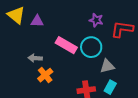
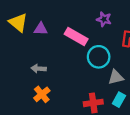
purple star: (96, 20) -> (104, 19), moved
pink rectangle: (66, 45) -> (76, 36), moved
orange cross: (45, 75) -> (42, 94), moved

